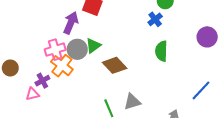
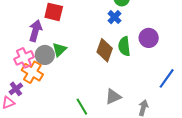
purple circle: (207, 37) -> (149, 38), moved
brown diamond: (115, 65) -> (105, 50), moved, turned 70
gray triangle: (132, 102) -> (113, 97), moved

